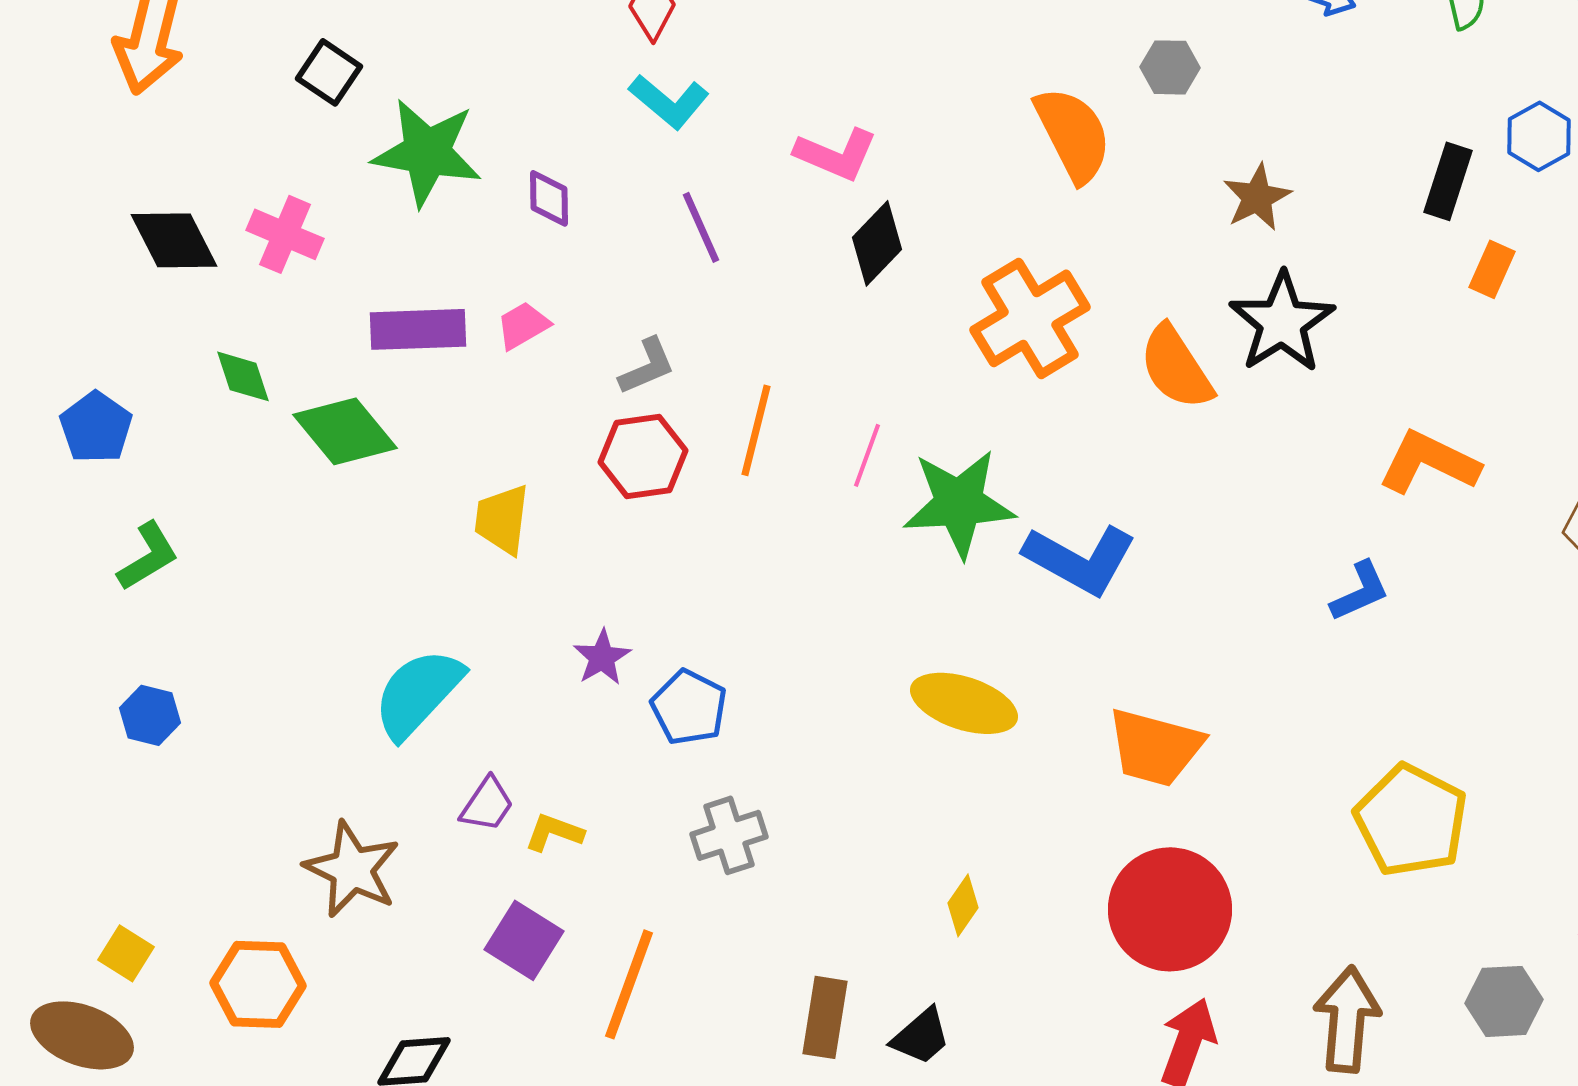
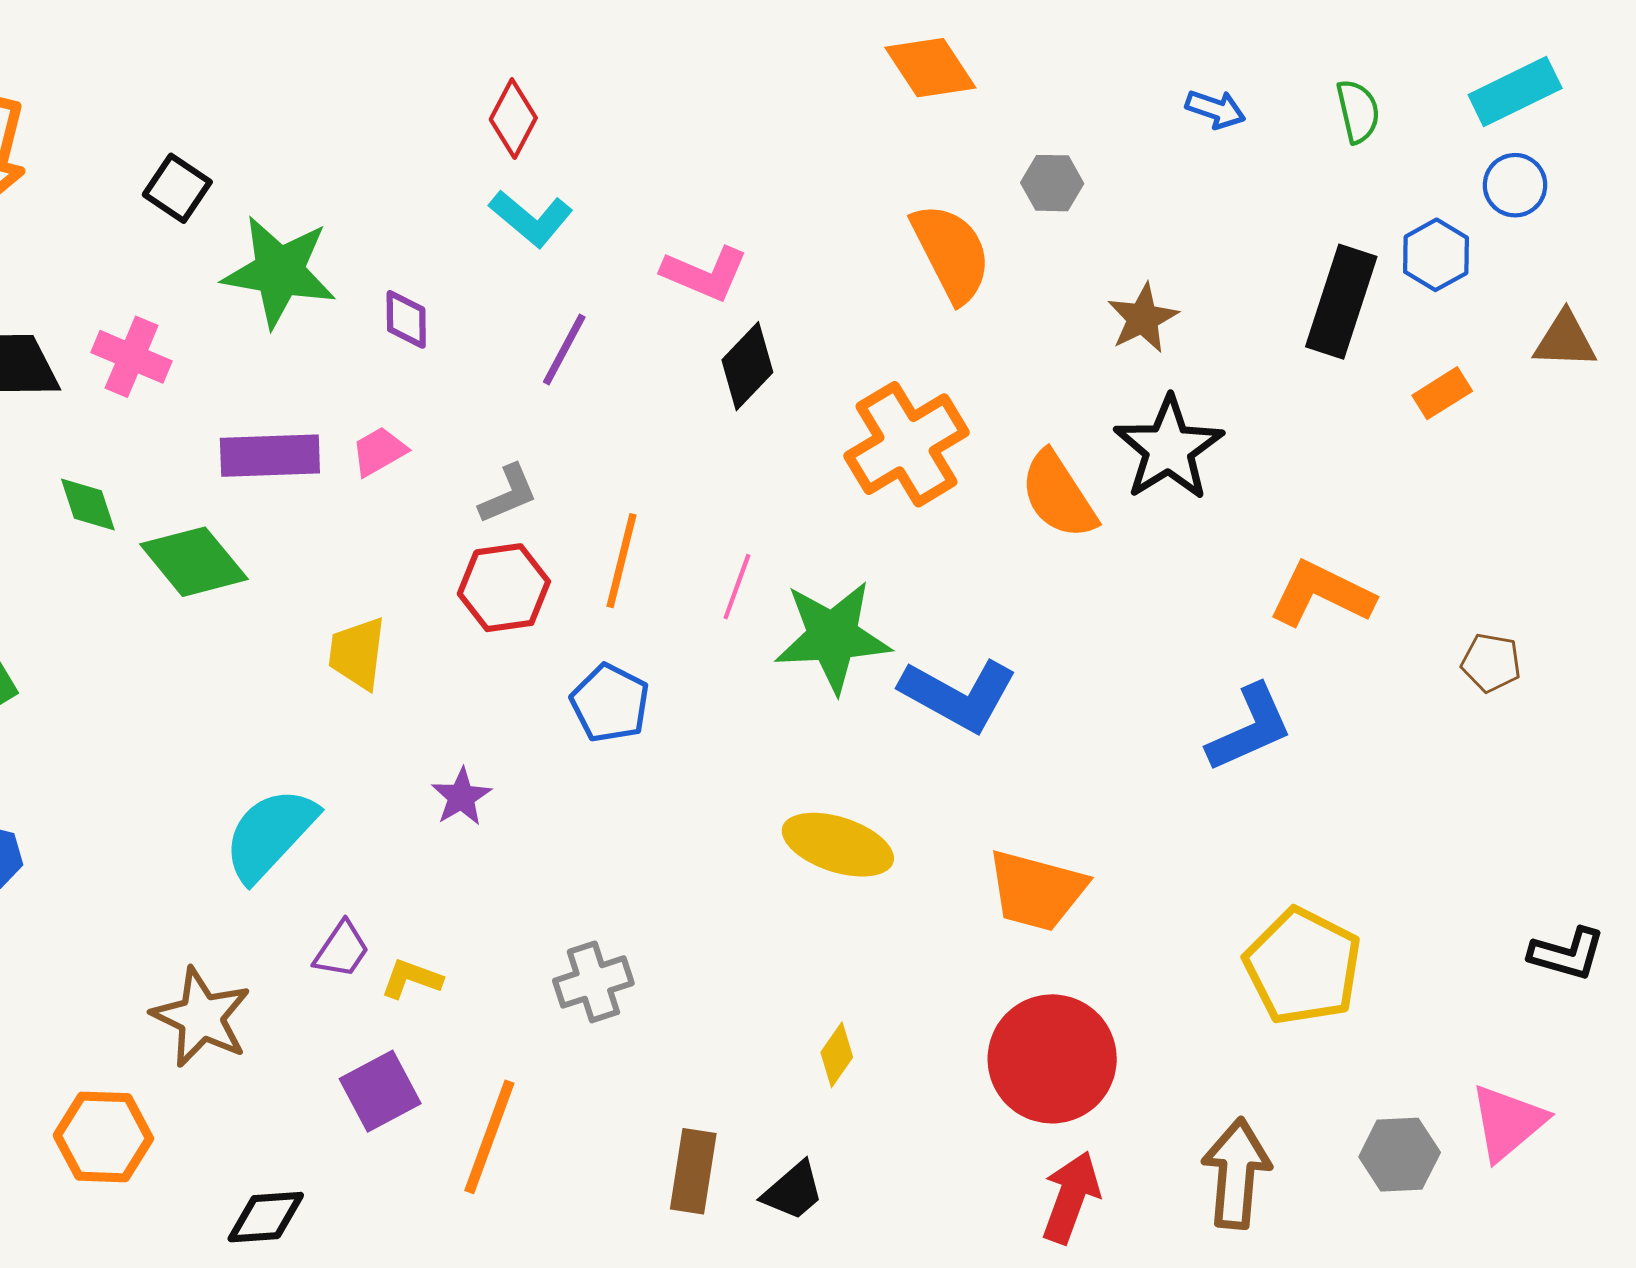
black rectangle: (1448, 181) -> (1341, 302), size x1.4
purple line: (701, 227) -> (564, 350), turned 52
orange rectangle: (1492, 269) -> (1442, 393), moved, turned 34
blue L-shape: (1360, 591) -> (1250, 728), size x1.4
blue pentagon: (689, 707) -> (610, 703), moved
purple square: (524, 940) -> (380, 1091), turned 30

